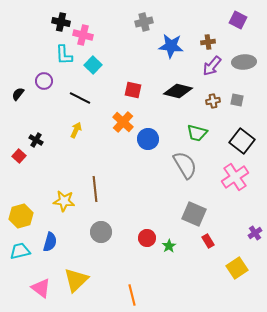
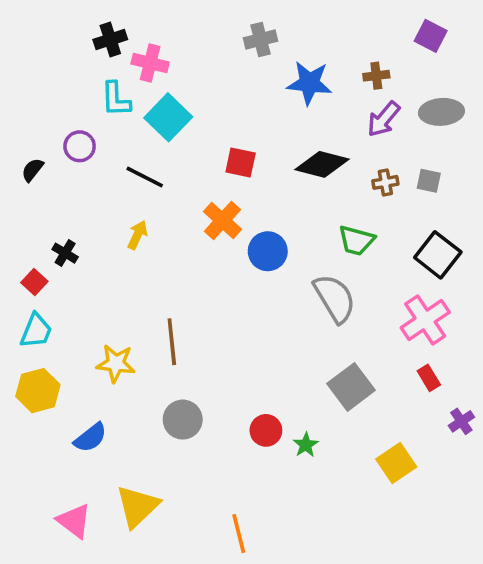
black cross: (61, 22) -> (110, 40), turned -30
cyan square: (93, 65) -> (168, 117), size x1.4
gray square: (194, 214) -> (351, 387), turned 30
red rectangle: (208, 241) -> (429, 378), moved
blue semicircle: (50, 242) -> (90, 438), turned 36
cyan trapezoid: (20, 251) -> (36, 331), moved, turned 125
yellow square: (237, 268) -> (396, 463), moved

